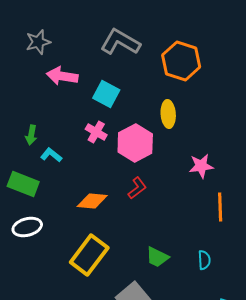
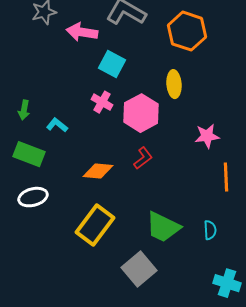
pink arrow: (62, 76) -> (82, 32), moved
green arrow: (31, 135) -> (24, 110), moved
green trapezoid: (157, 257) -> (163, 227), size x1.5

